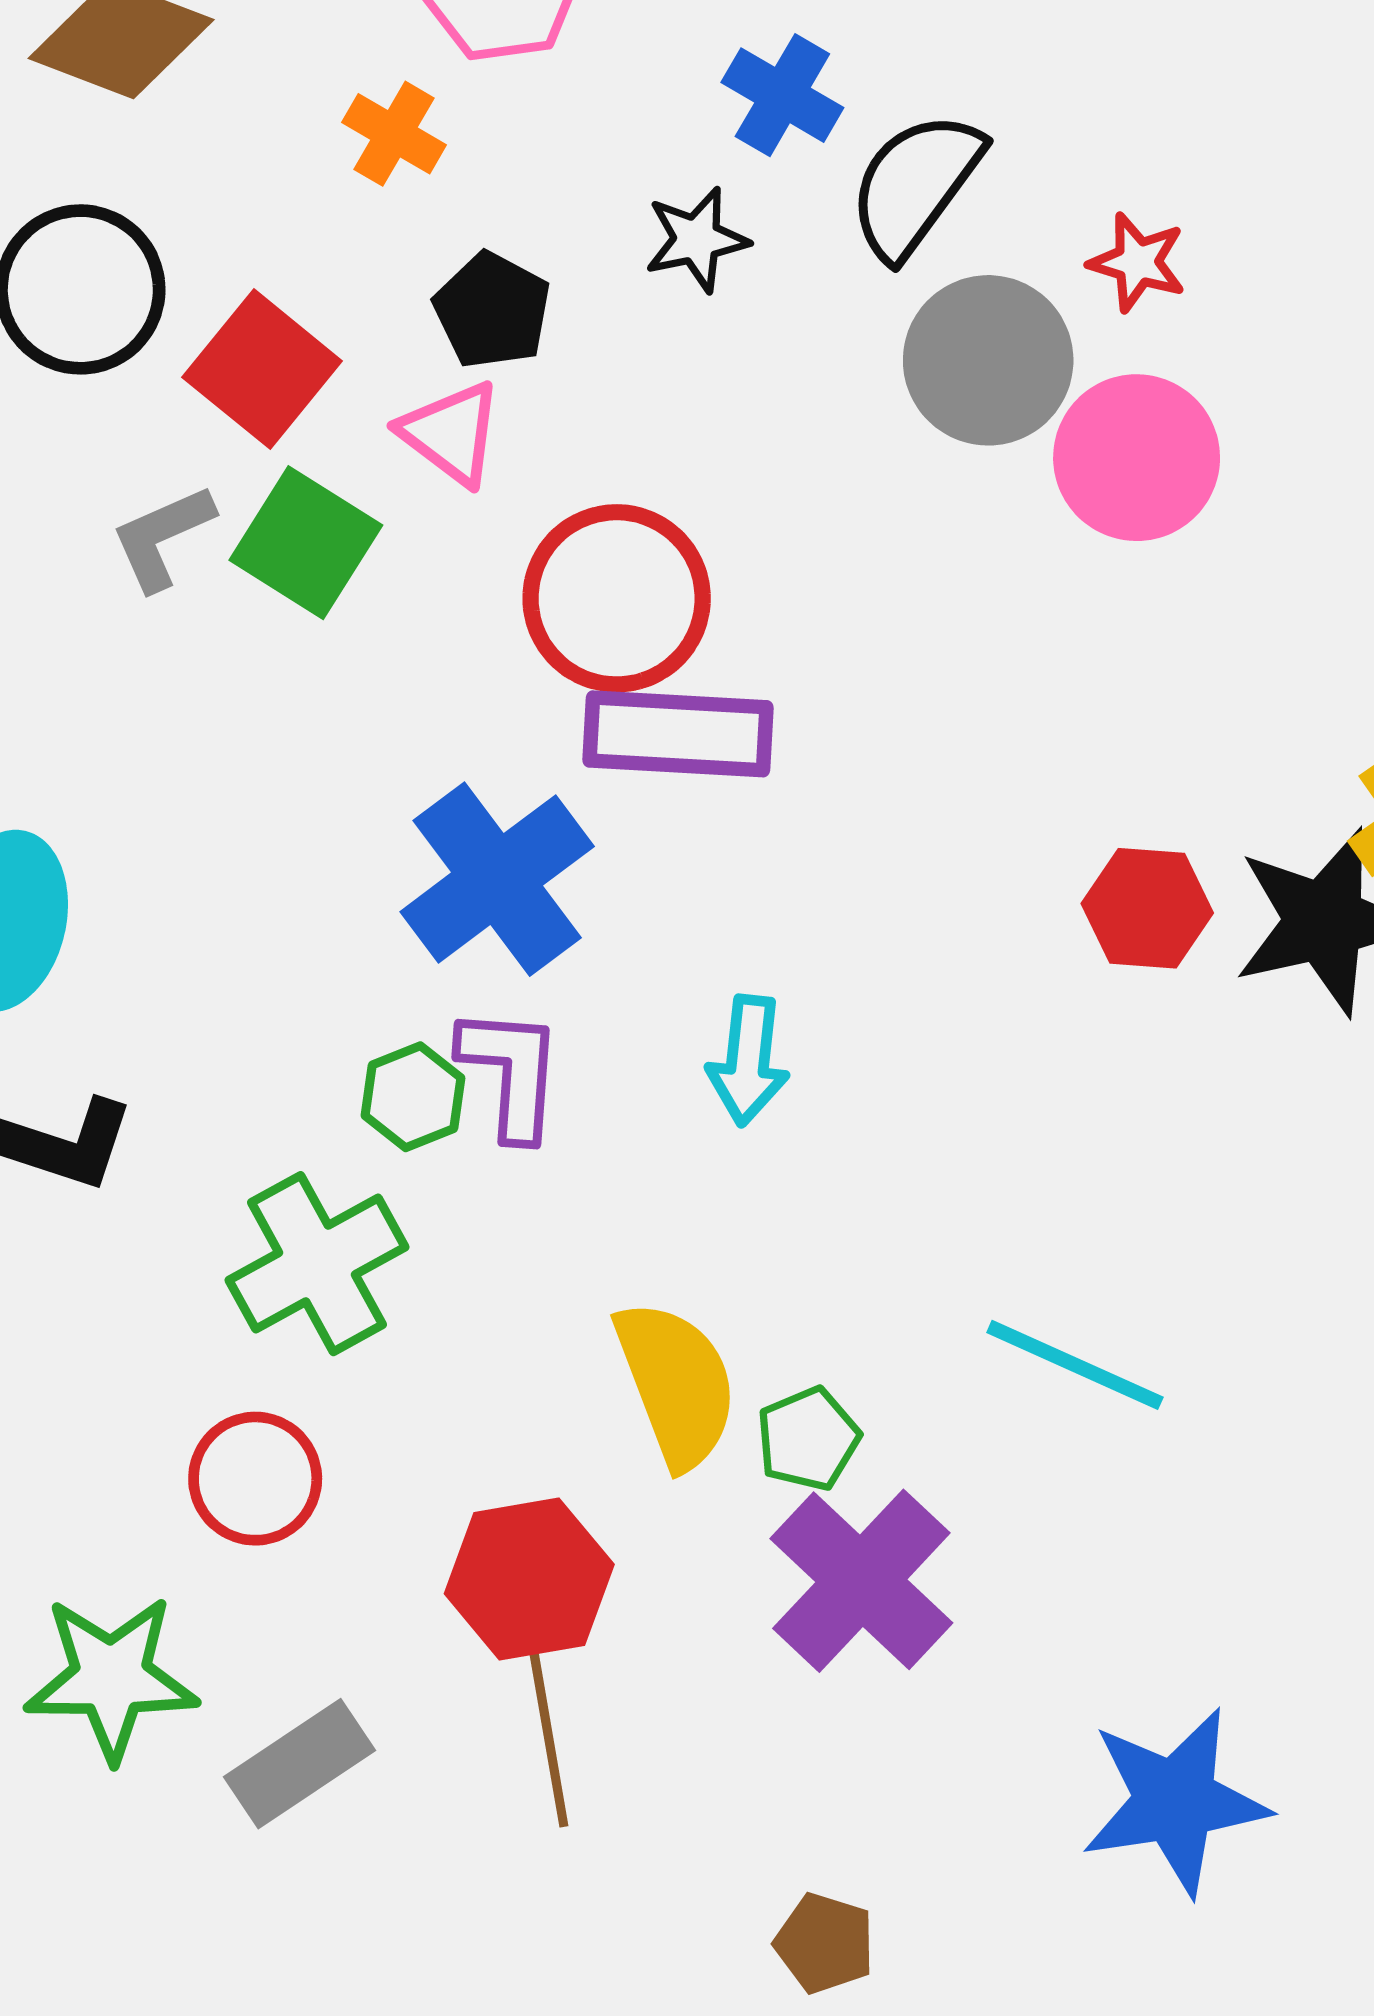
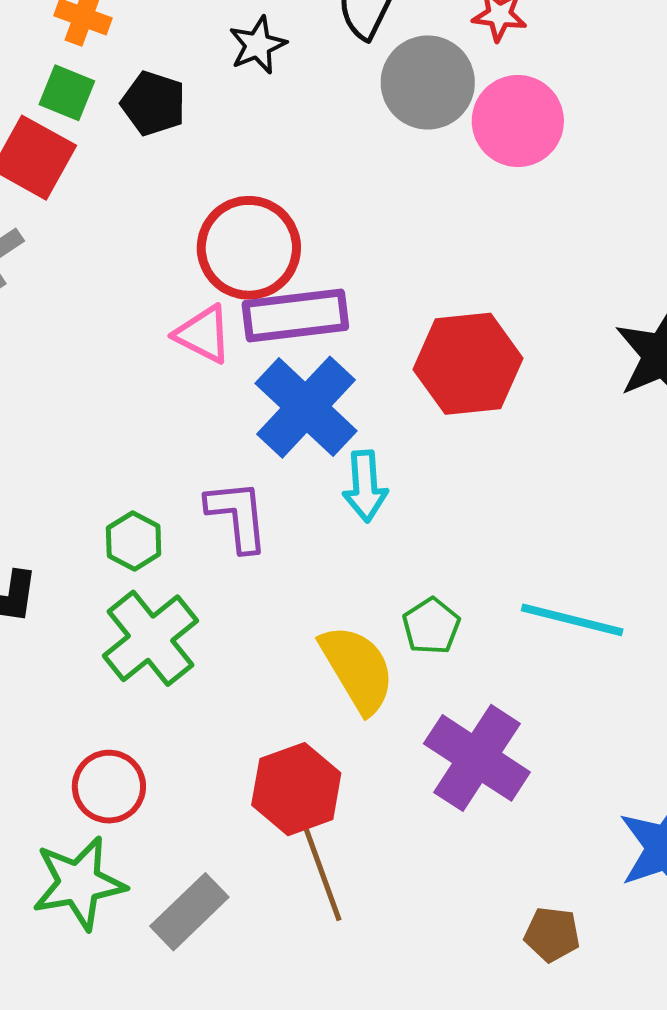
pink triangle: (451, 433) -> (203, 334), moved
green square: (306, 543) -> (67, 93), moved, size x0.7
blue cross: (497, 879) -> (306, 407), moved
red hexagon: (1147, 908) -> (468, 364), moved, size x1.5
green hexagon: (413, 1097) -> (134, 541), moved
green pentagon: (808, 1439) -> (431, 626), moved
red circle: (255, 1479) -> (109, 787), moved
brown pentagon: (825, 1943) -> (552, 934), moved

